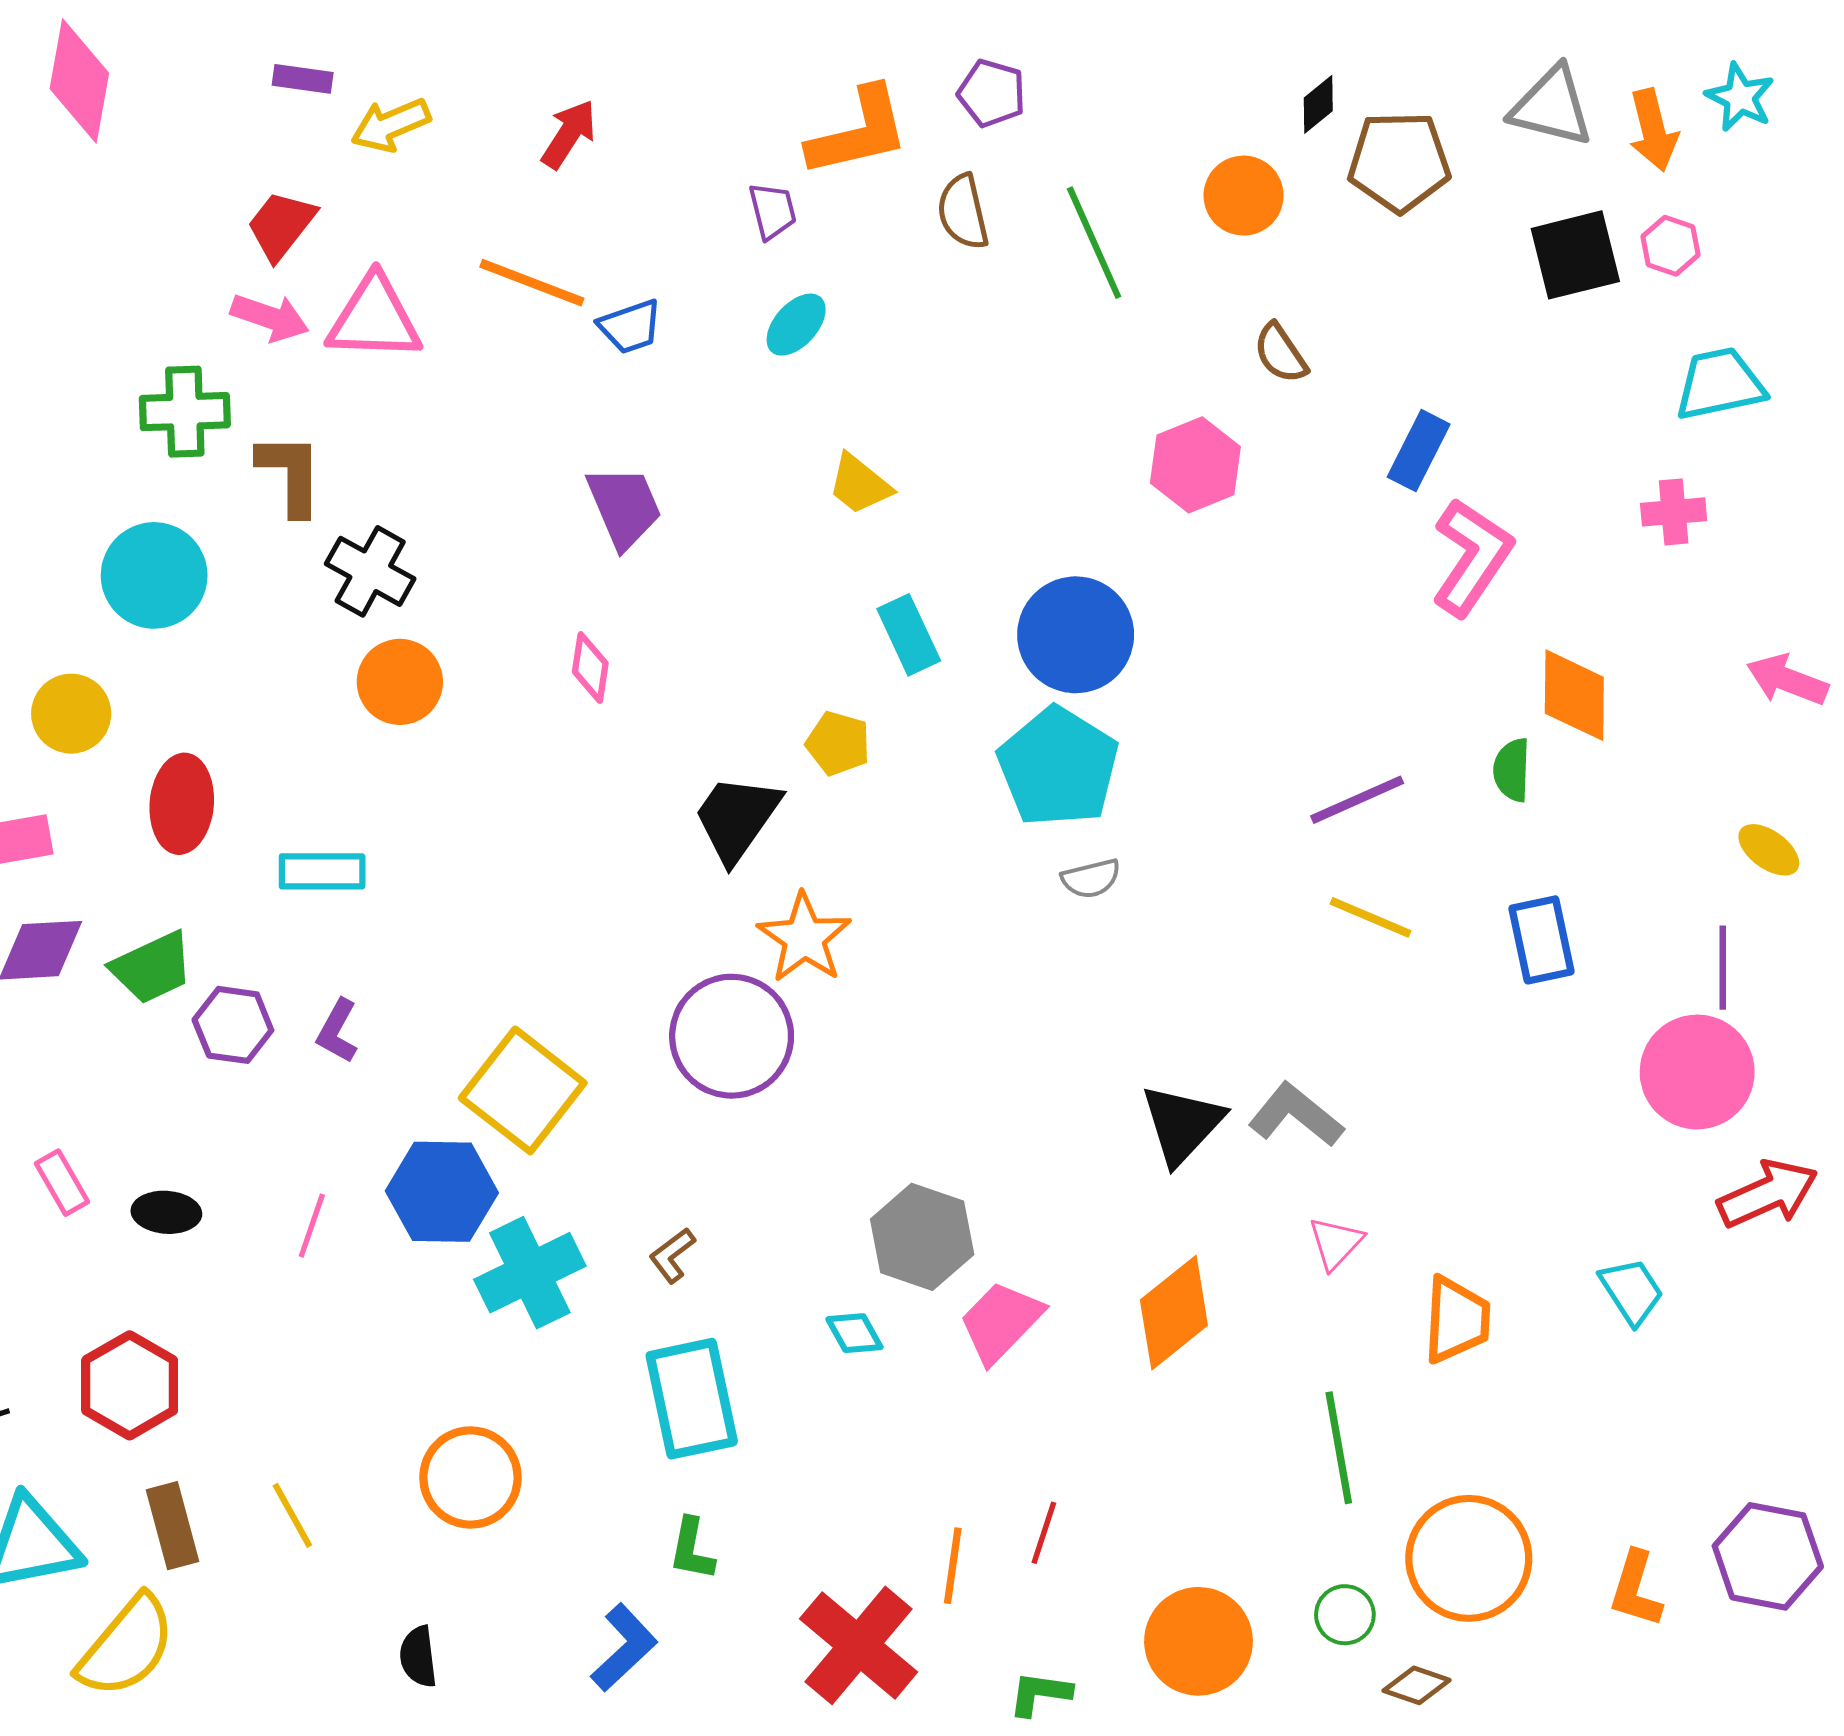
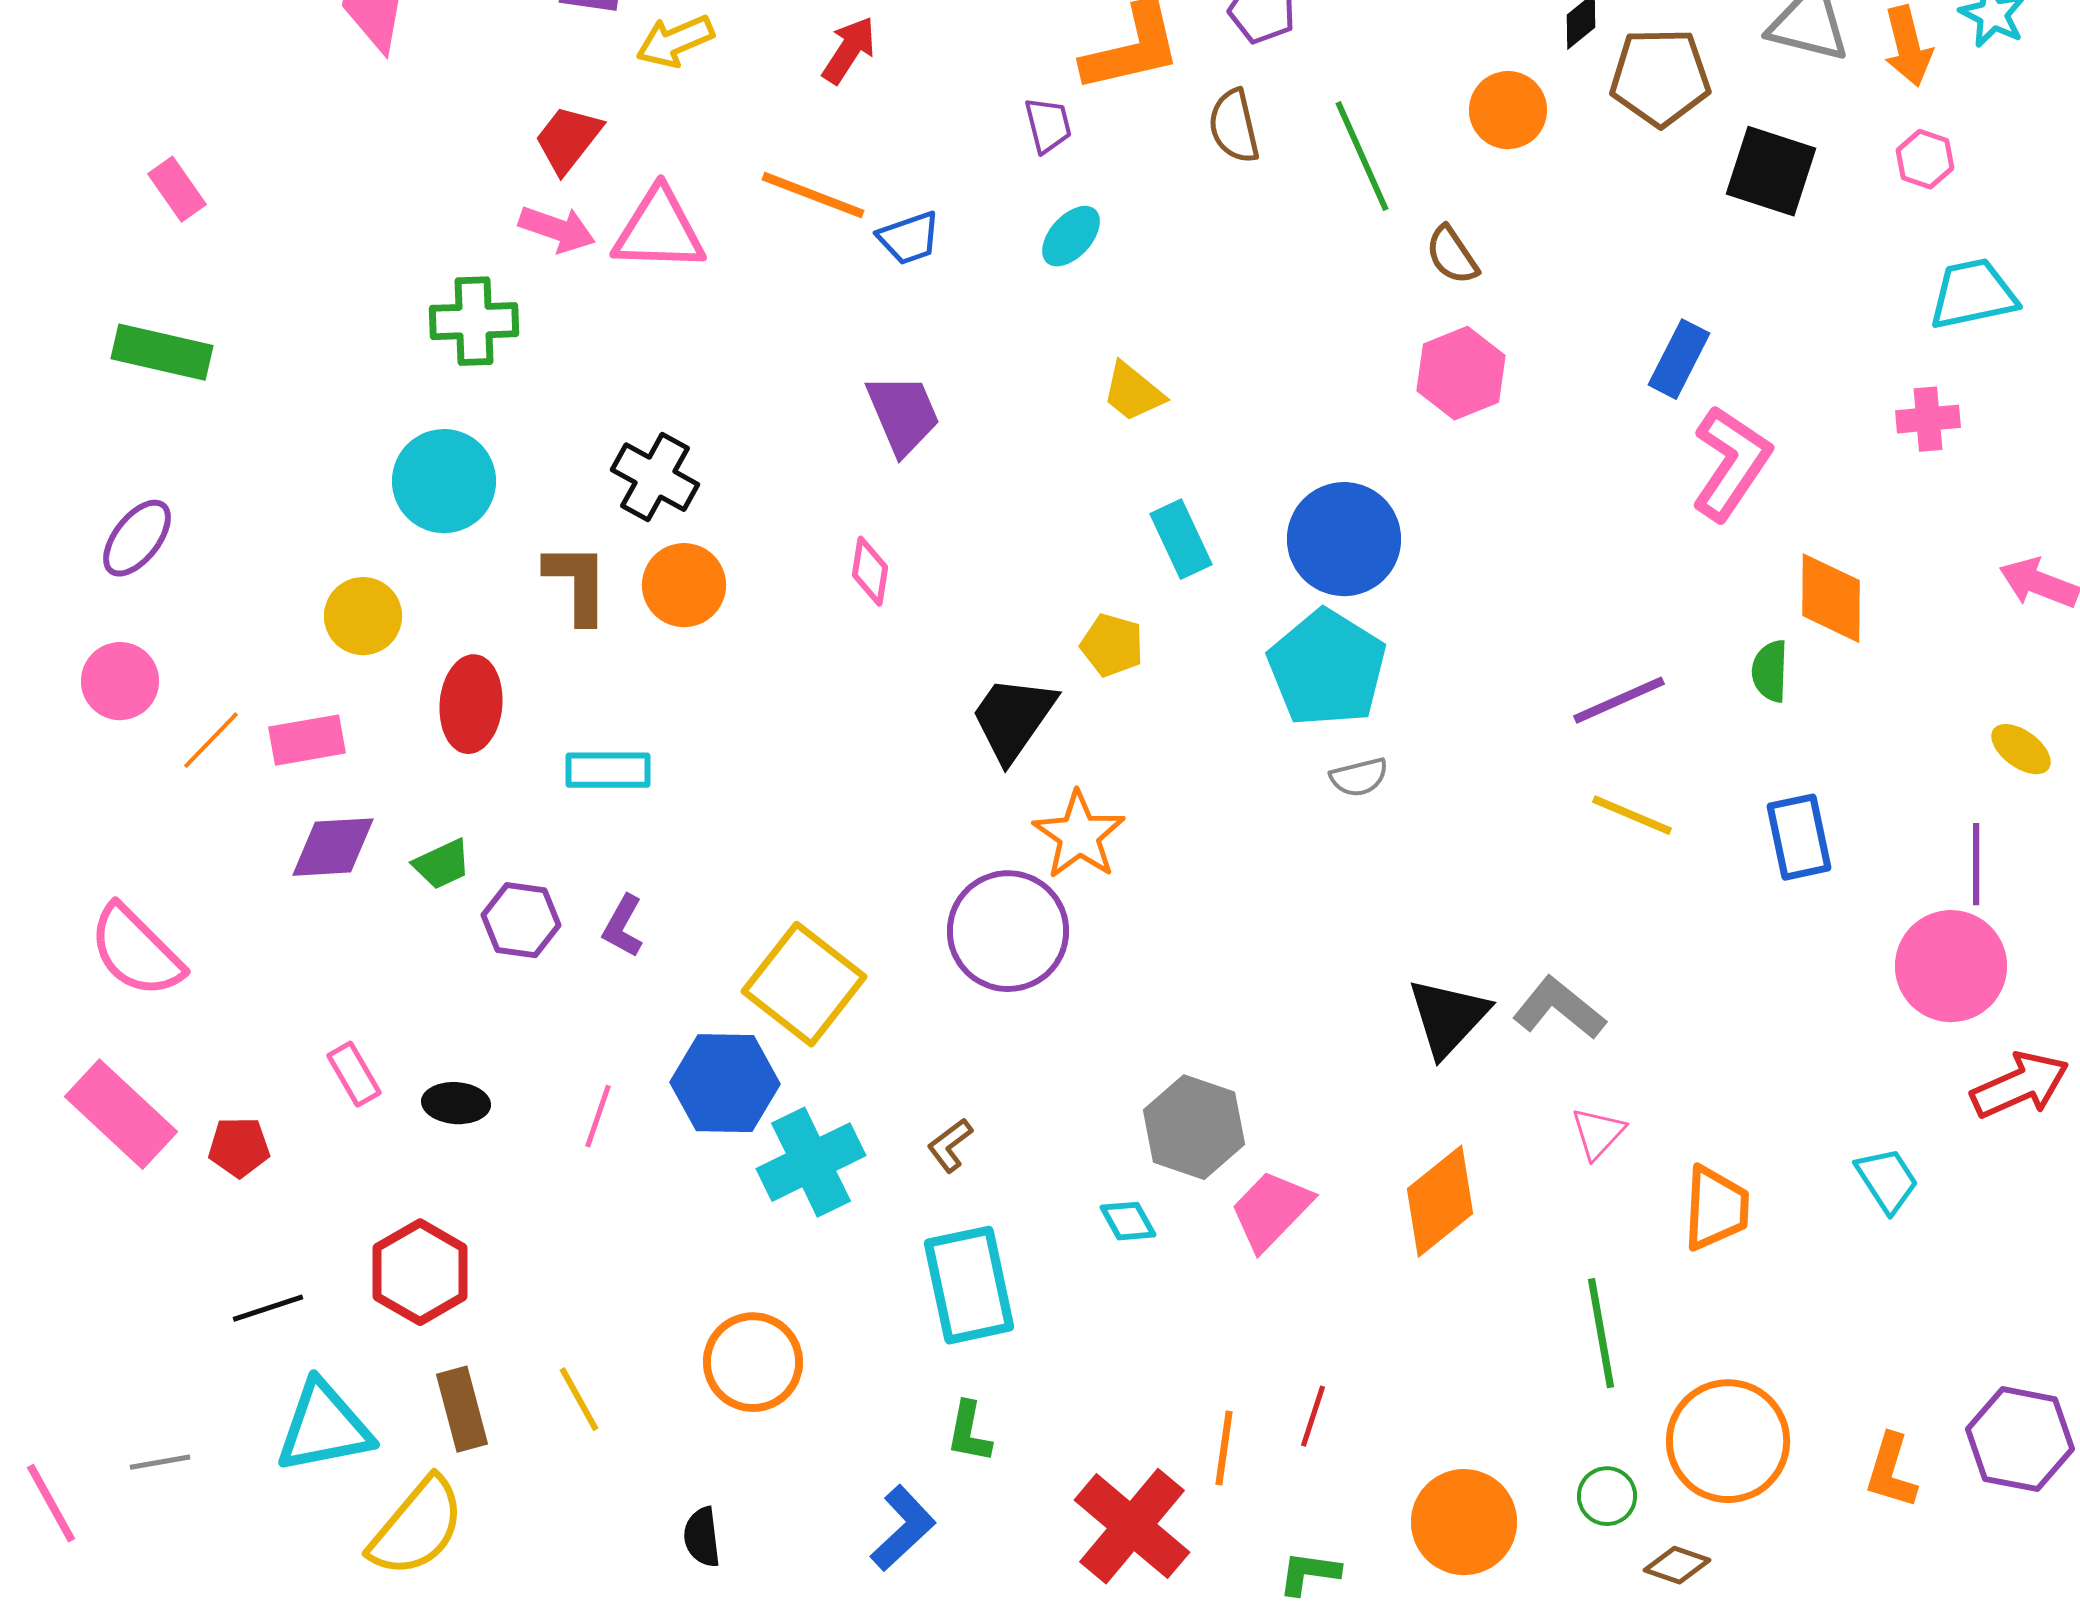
black square: (1575, 255) -> (1771, 171), moved, turned 32
brown semicircle: (1280, 353) -> (1452, 255), moved
brown L-shape: (290, 474) -> (577, 583), moved
green trapezoid: (152, 968) -> (442, 864), size x0.7

